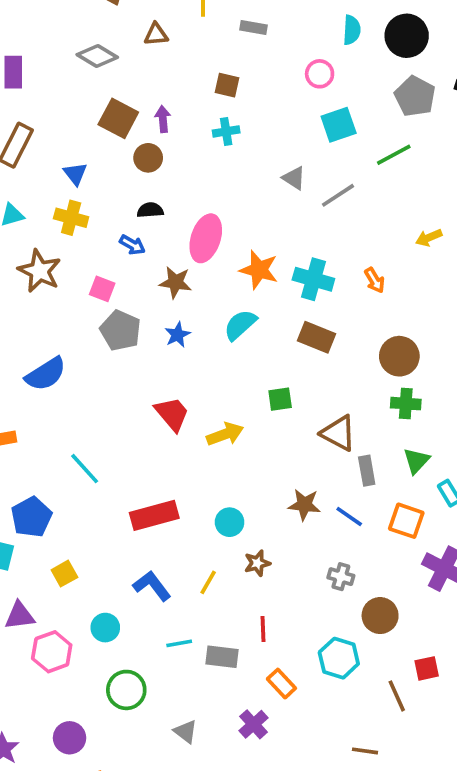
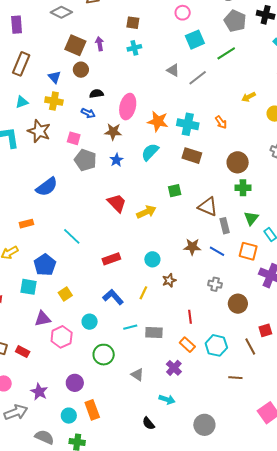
brown circle: (148, 158) -> (81, 70), moved
red rectangle: (154, 515) -> (111, 259), size x0.7
red line: (263, 629) -> (190, 317), moved
cyan hexagon: (339, 658) -> (216, 345), moved

